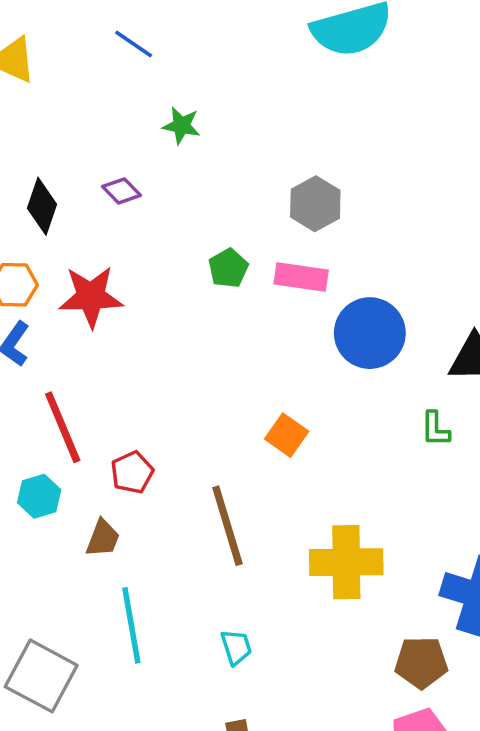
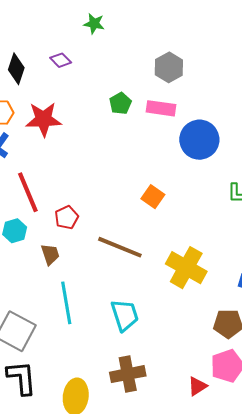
brown line: (227, 526) -> (120, 247), turned -51
brown trapezoid: (103, 538) -> (50, 254), turned -40
yellow cross: (346, 562) -> (186, 268), turned 30
cyan trapezoid: (236, 647) -> (125, 315), size x1.6

